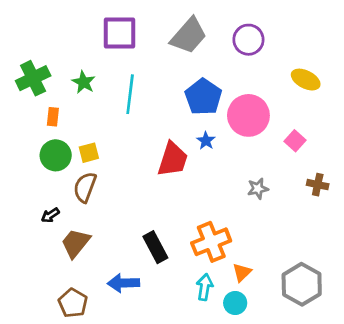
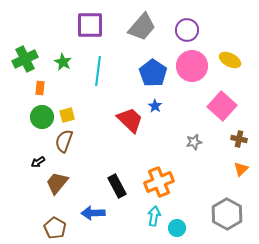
pink circle: (248, 115) -> (192, 66), moved
pink square: (295, 141) -> (222, 106), size x1.8
red trapezoid: (173, 159) -> (130, 120), turned -64
orange triangle: (242, 272) -> (241, 169), moved

